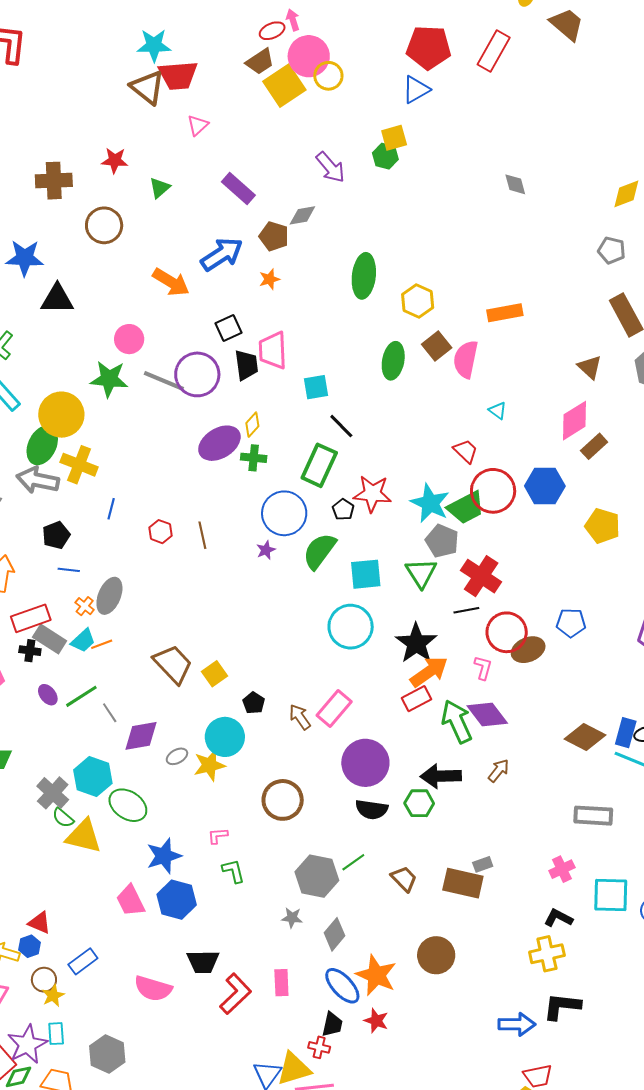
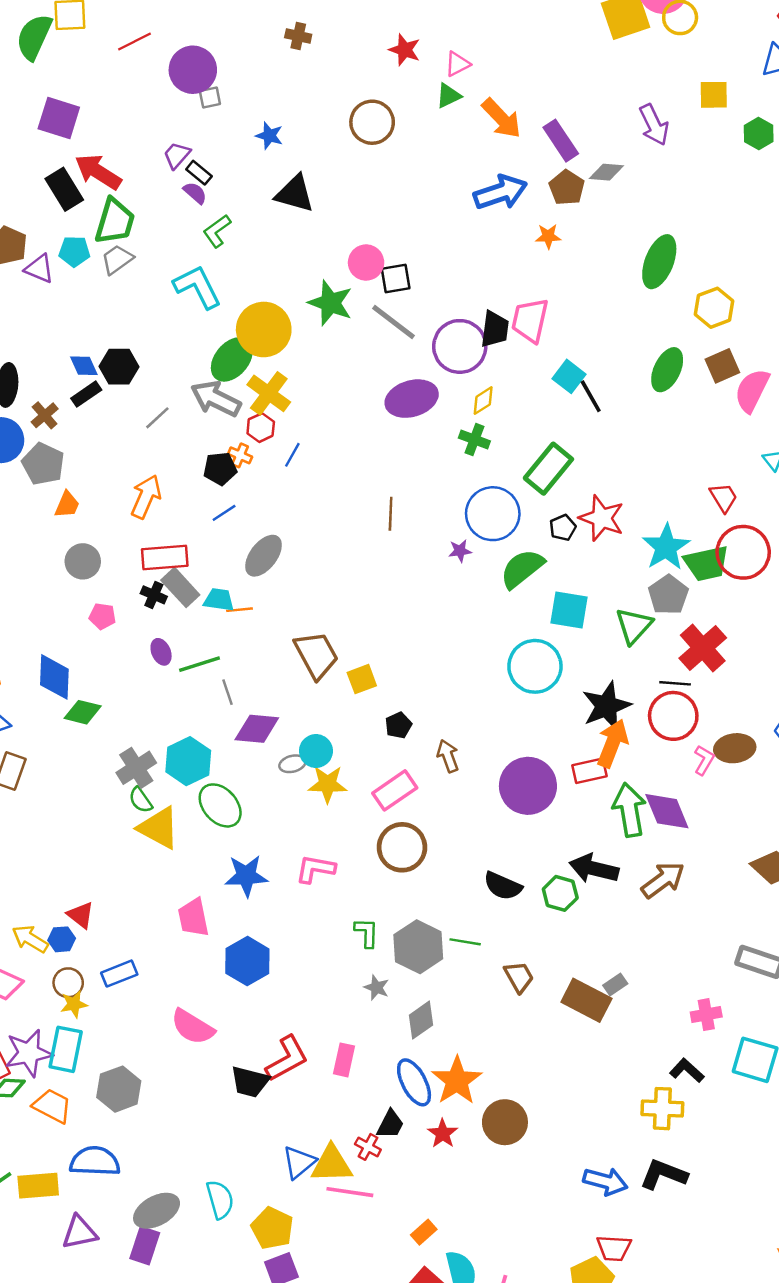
pink triangle: (198, 125) -> (458, 64), moved
yellow square: (394, 138) -> (714, 95), moved
green hexagon: (385, 156) -> (759, 133), moved
brown cross: (54, 181) -> (298, 36), moved, size x0.6
purple rectangle: (238, 188) -> (561, 141), moved
blue star: (25, 258) -> (269, 136), size x0.6
orange arrow: (171, 282) -> (502, 118), moved
black square: (229, 328) -> (396, 279), moved
purple circle: (197, 374) -> (460, 346), moved
cyan square: (316, 387) -> (569, 376), turned 32
black line: (341, 426) -> (591, 396), moved
purple ellipse: (219, 443) -> (412, 399), moved
red hexagon: (160, 532) -> (261, 428), moved
blue line: (69, 570) -> (224, 513), turned -55
orange cross: (85, 606) -> (240, 455), moved, turned -30
red circle: (507, 632) -> (673, 716), moved
cyan trapezoid: (83, 641) -> (219, 600), turned -144
pink L-shape: (483, 668) -> (704, 760), moved
orange arrow: (429, 672) -> (613, 743), turned -48
pink rectangle: (334, 708) -> (395, 790), moved
cyan circle: (225, 737) -> (316, 751), moved, size x0.7
purple circle: (365, 763) -> (528, 786), moved
brown arrow: (499, 771) -> (663, 880), size x1.5
pink L-shape: (218, 836) -> (315, 869), size x1.6
green line: (353, 862) -> (465, 942), turned 30
gray rectangle: (483, 864) -> (615, 984), turned -30
green L-shape: (233, 871) -> (367, 933), moved
blue hexagon: (177, 900) -> (247, 961), moved
brown circle: (436, 955) -> (505, 1122), moved
black trapezoid: (203, 962) -> (250, 1082), moved
cyan rectangle: (56, 1034) -> (66, 1049), size x1.6

